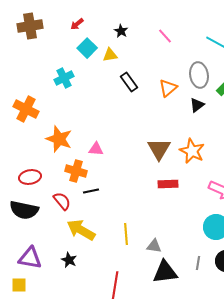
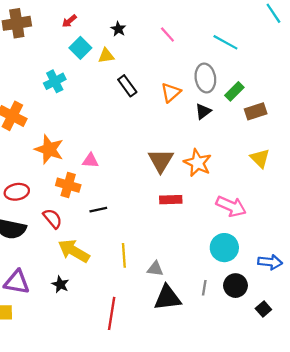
black line: (91, 191) -> (98, 210), moved

